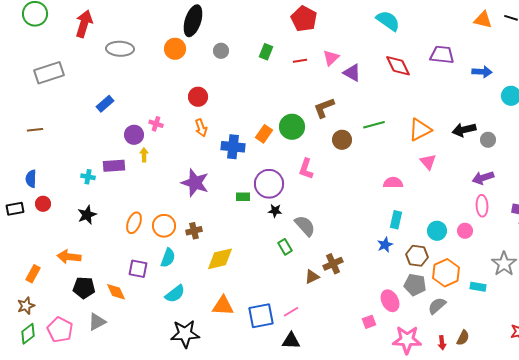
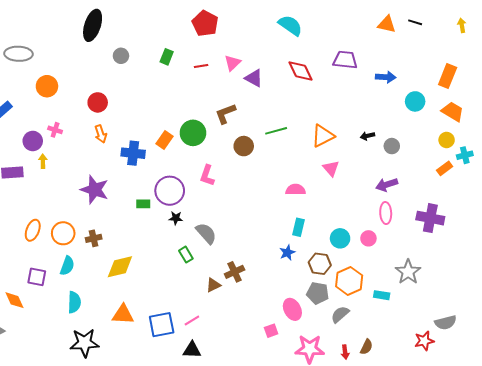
orange circle: (175, 49) -> (47, 86), moved
black arrow: (464, 130) -> (367, 136), size x0.6
cyan semicircle: (175, 294) -> (74, 302), turned -50

